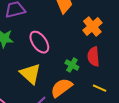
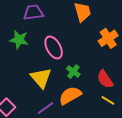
red semicircle: (93, 57) -> (105, 79), moved, turned -36
green cross: (72, 65) -> (73, 72), moved

